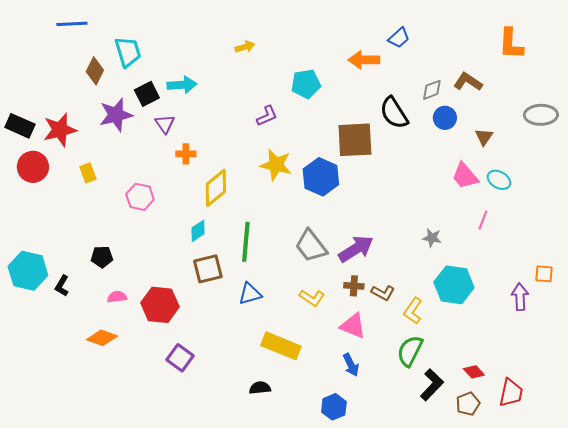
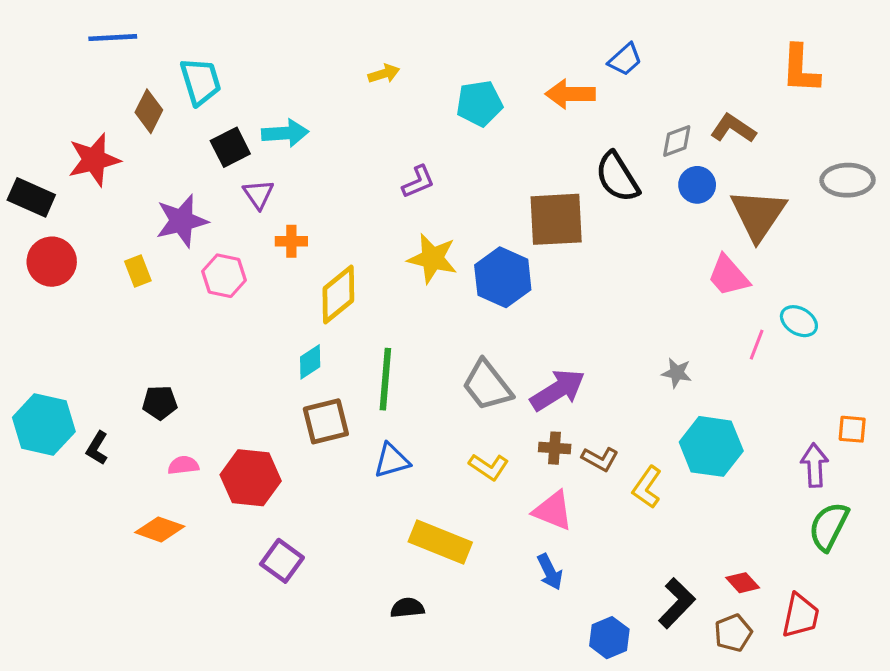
cyan pentagon: (306, 84) -> (479, 103), moved
purple star: (116, 115) -> (182, 221), moved
red star: (60, 130) -> (94, 160), moved
brown triangle: (484, 137) -> (758, 215), size x2.0
cyan ellipse: (499, 180) -> (799, 321), moved
pink hexagon: (140, 197) -> (224, 276), moved
green semicircle: (410, 351) -> (829, 526), moved
blue hexagon: (334, 407) -> (609, 638), moved

